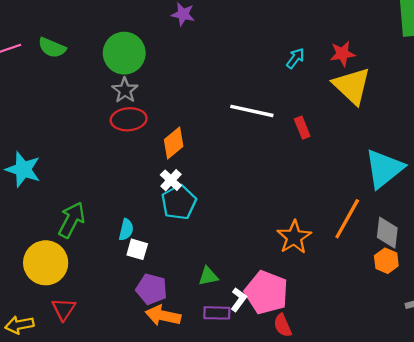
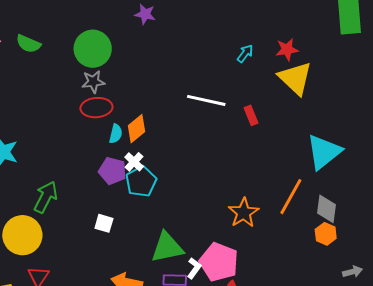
gray star: (125, 90) -> (93, 82), turned 30
cyan semicircle: (126, 230) -> (116, 134), moved
green triangle: (208, 276) -> (167, 247), size x1.8
purple pentagon: (152, 289) -> (112, 171), moved

